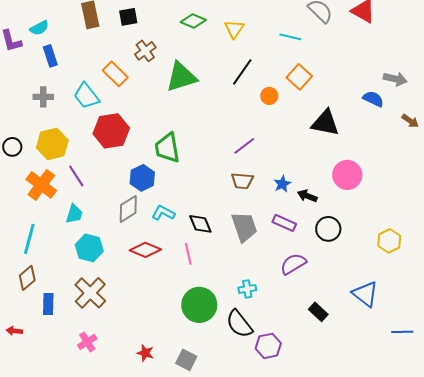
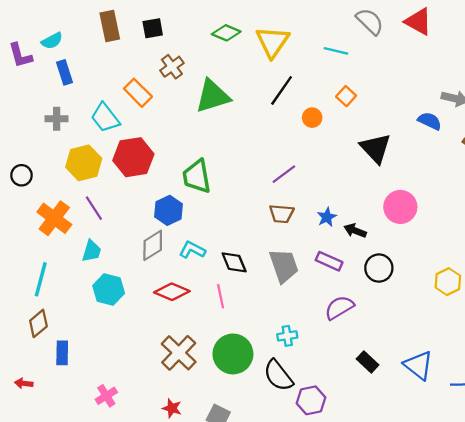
yellow triangle: (234, 29) -> (273, 42), size x1.5
orange square: (299, 77) -> (346, 96), size x0.7
black triangle: (325, 123) -> (375, 148), turned 36
yellow hexagon: (52, 144) -> (84, 163), moved
brown cross: (90, 293) -> (179, 353), moved
blue triangle: (365, 294) -> (418, 365), moved

